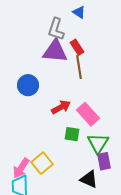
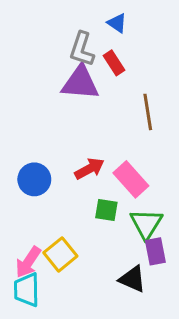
red rectangle: (77, 47) -> (114, 63), moved
brown line: (79, 67) -> (148, 112), moved
blue circle: (28, 85) -> (34, 179), moved

